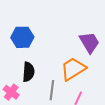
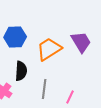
orange trapezoid: (73, 69) -> (49, 49), moved

